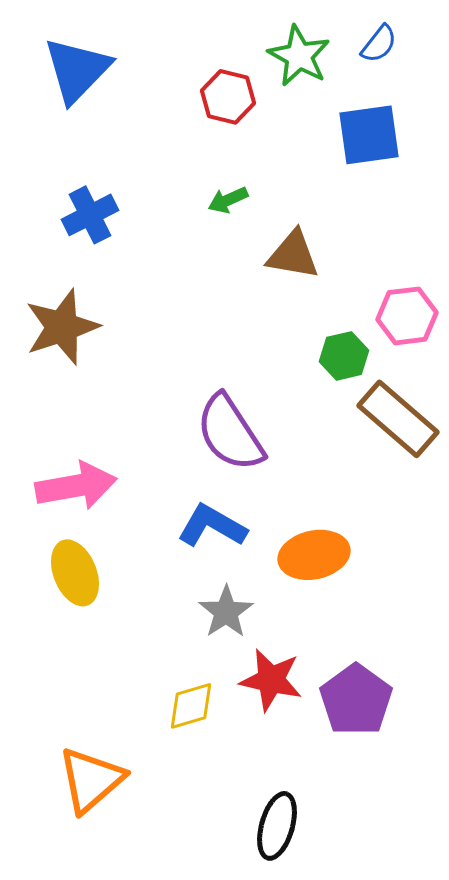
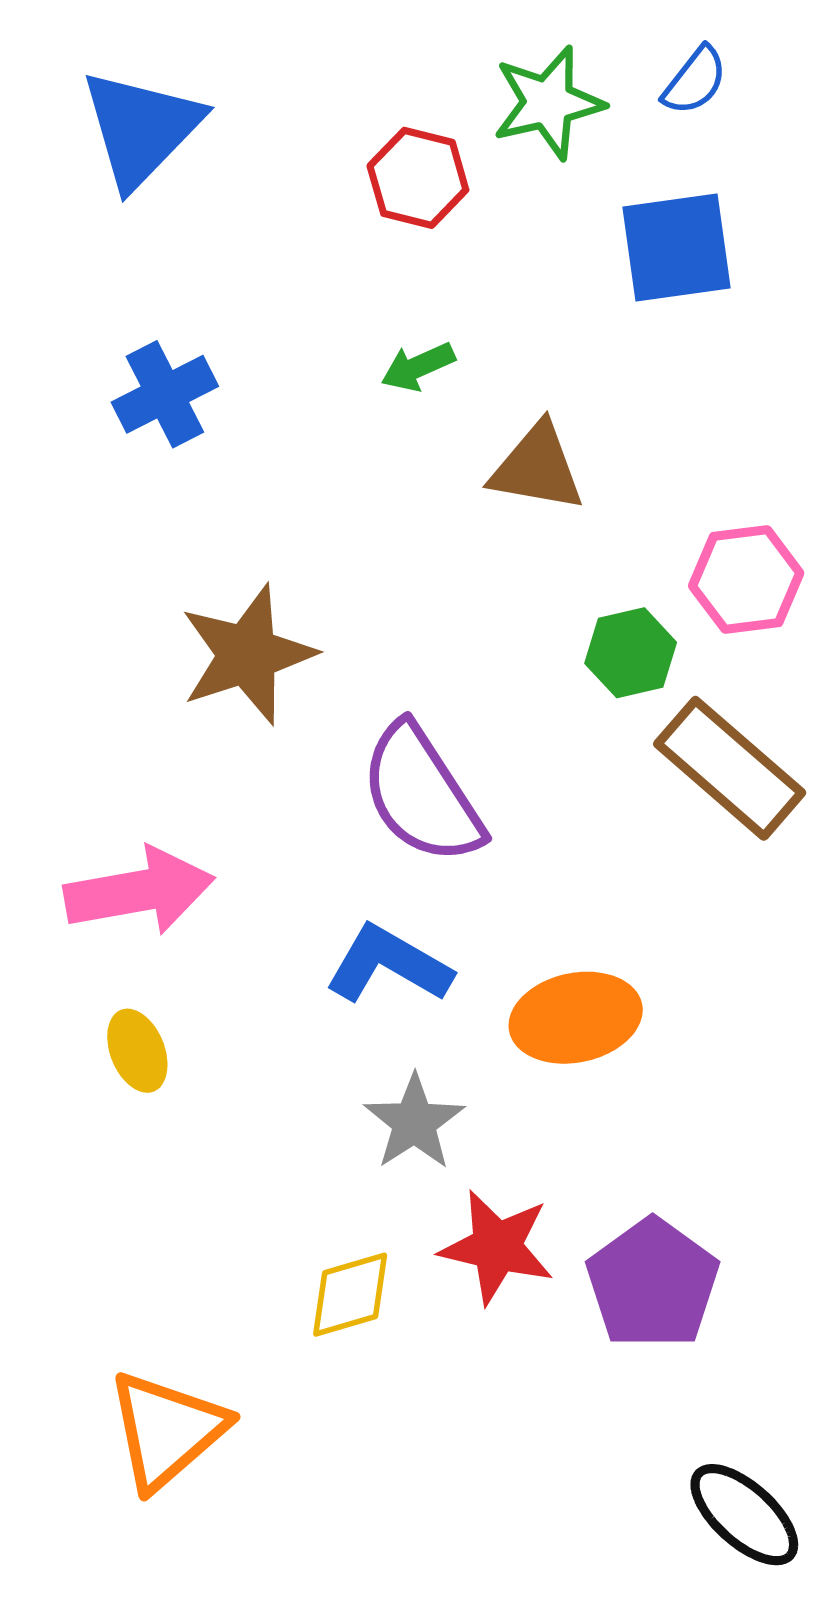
green star: (299, 56) -> (548, 103), turned 30
brown star: (62, 327) -> (247, 655), moved
yellow ellipse: (75, 573) -> (137, 1051), size x0.7
black ellipse: (277, 826) -> (744, 1515), moved, turned -64

